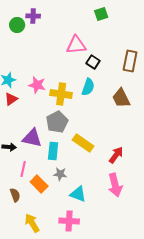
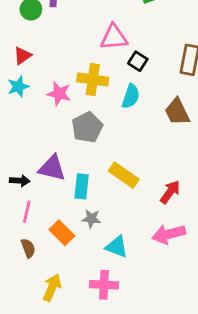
yellow cross: (61, 94) -> (93, 80), moved
red triangle: (11, 99) -> (22, 56), moved
gray pentagon: (57, 122) -> (87, 127), moved
pink line: (23, 169) -> (27, 212), moved
pink arrow: (115, 185) -> (169, 234), turned 90
yellow arrow: (32, 223) -> (52, 288), turned 54

